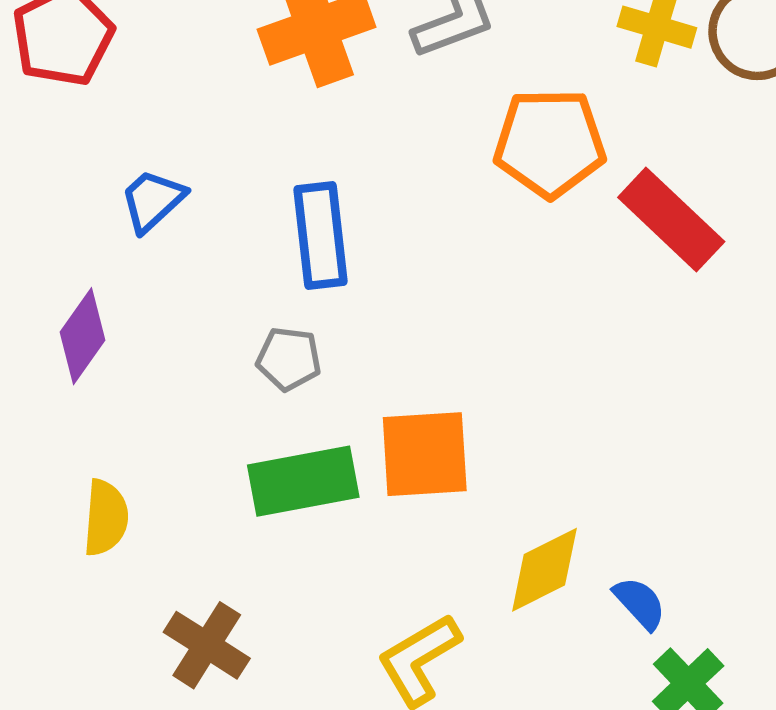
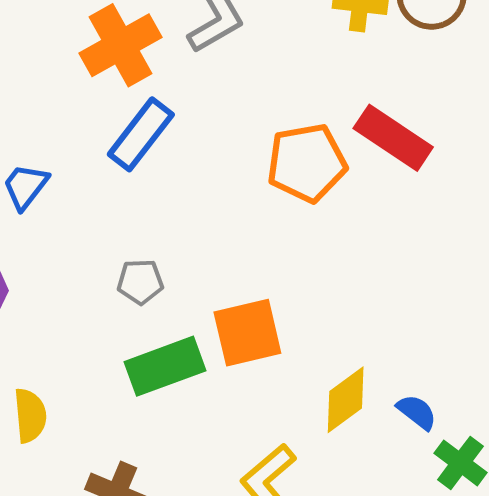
orange pentagon: (550, 143) -> (307, 163), moved
blue rectangle: (321, 236) -> (141, 134), moved, turned 54

